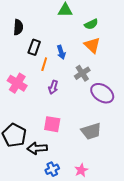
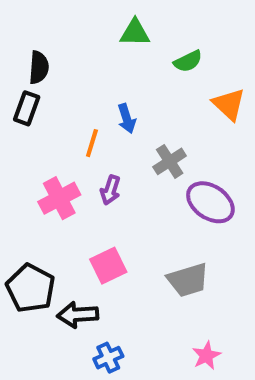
orange triangle: (92, 45) -> (229, 104), moved
black rectangle: (34, 47) -> (27, 108), moved
pink cross: (17, 83) -> (59, 198), moved, turned 30
pink square: (52, 124) -> (108, 266), turned -36
pink star: (81, 170) -> (206, 356), moved

